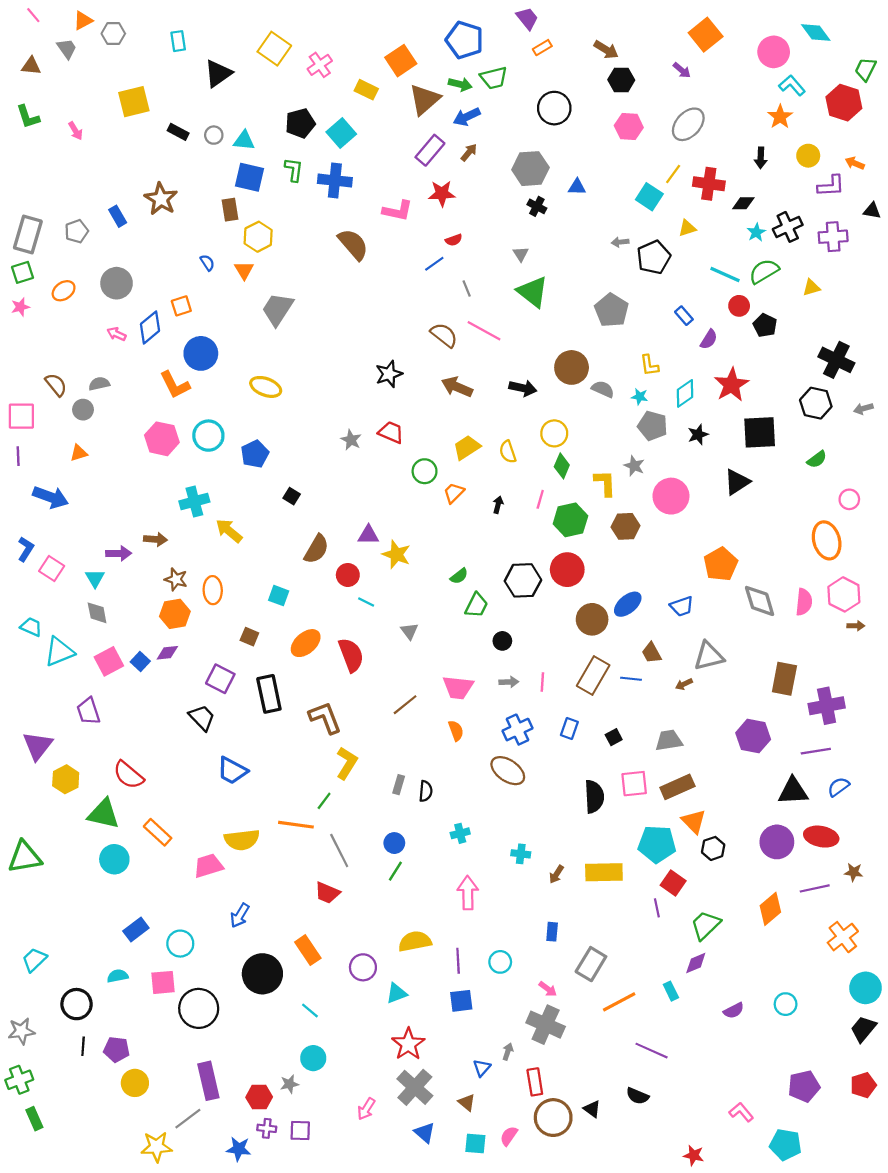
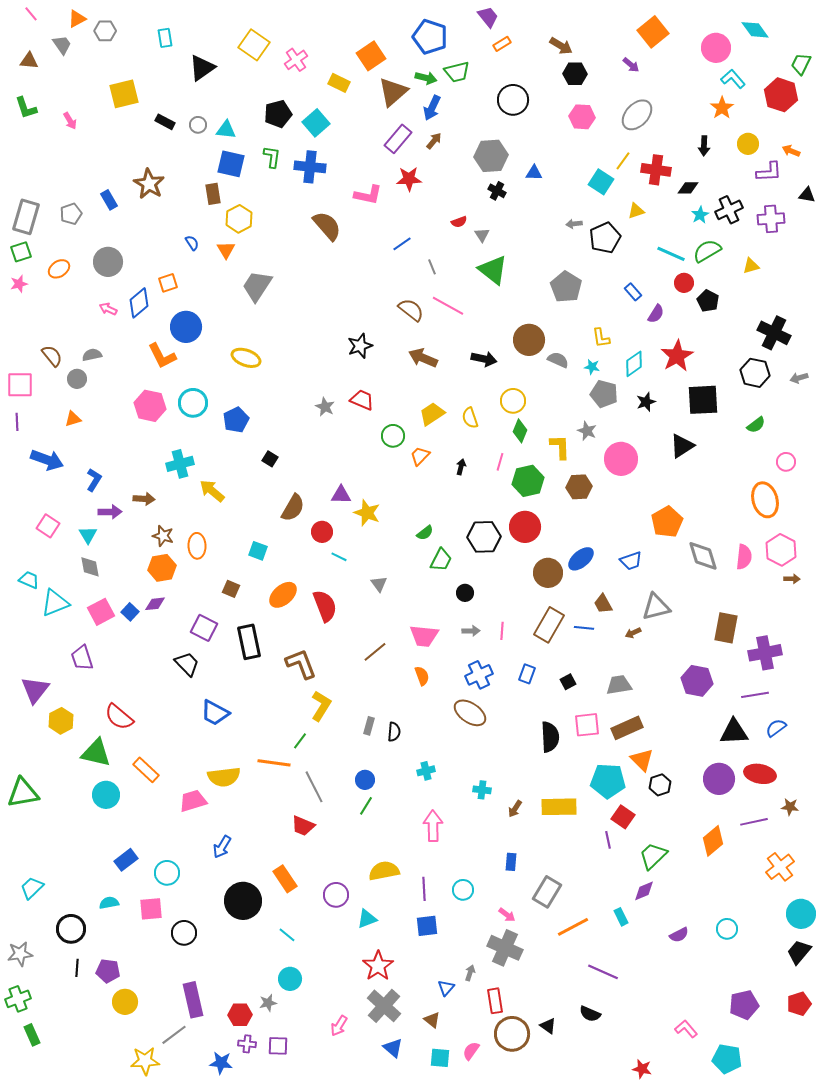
blue arrow: (467, 117) -> (432, 108), turned -40
red semicircle: (454, 240) -> (459, 222), moved
blue L-shape: (26, 549) -> (94, 480), moved
black circle: (199, 1008) -> (184, 933), size x0.7

